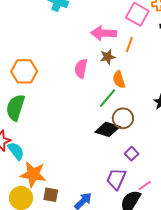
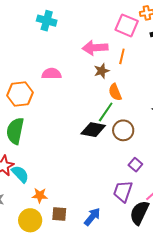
pink semicircle: (81, 69) -> (51, 74), moved, turned 84
black diamond: (107, 129) -> (93, 130), moved
orange star: (33, 174) -> (40, 195), size x0.6

